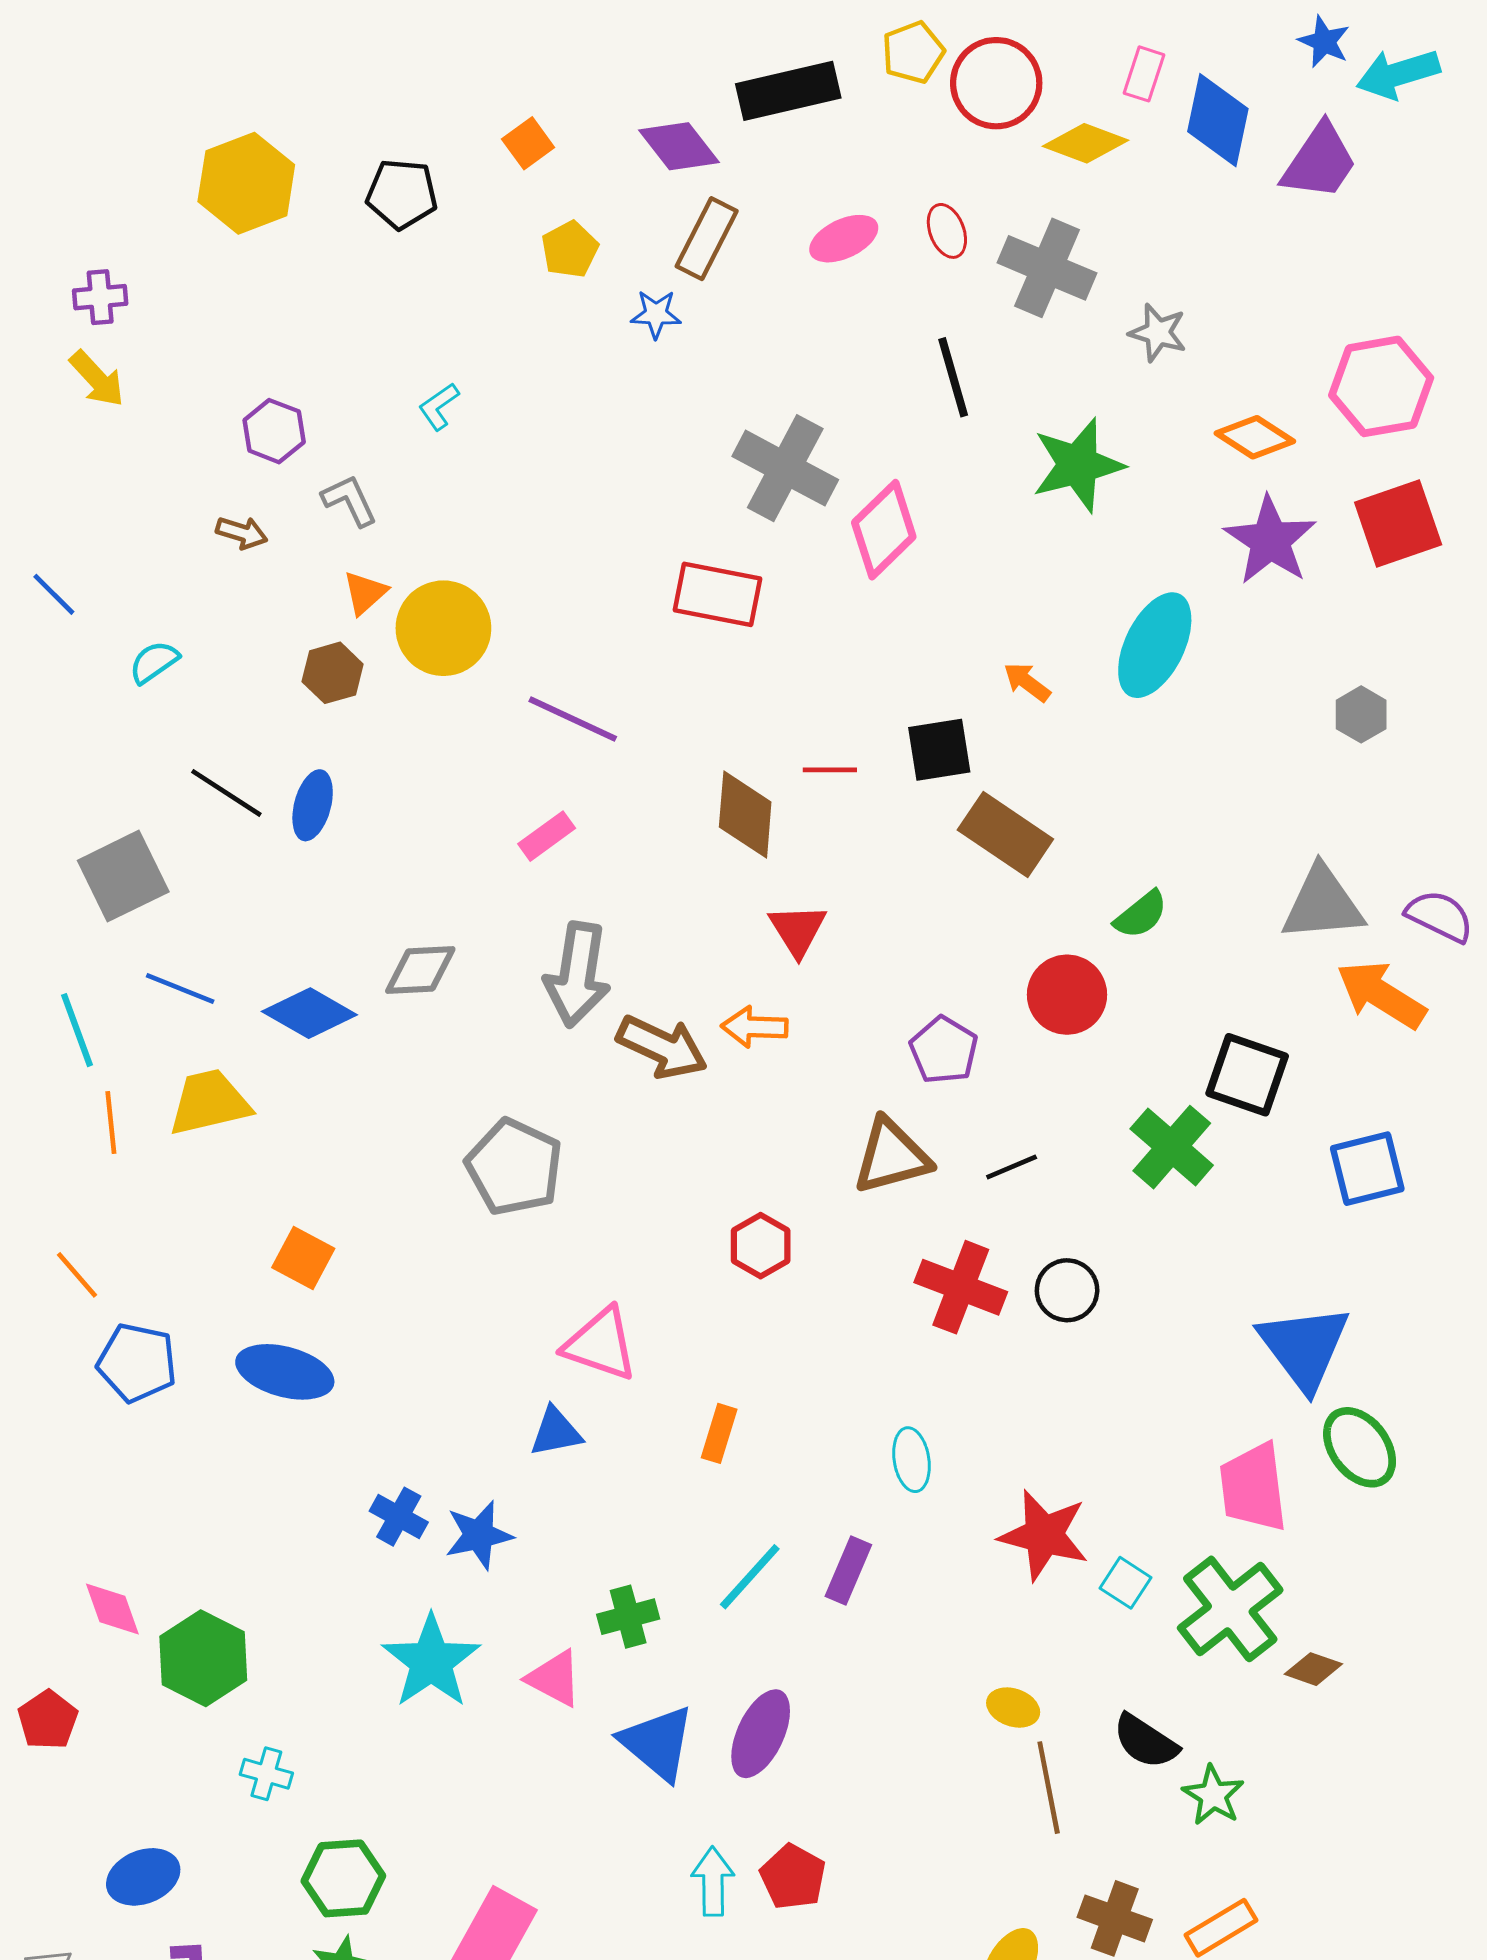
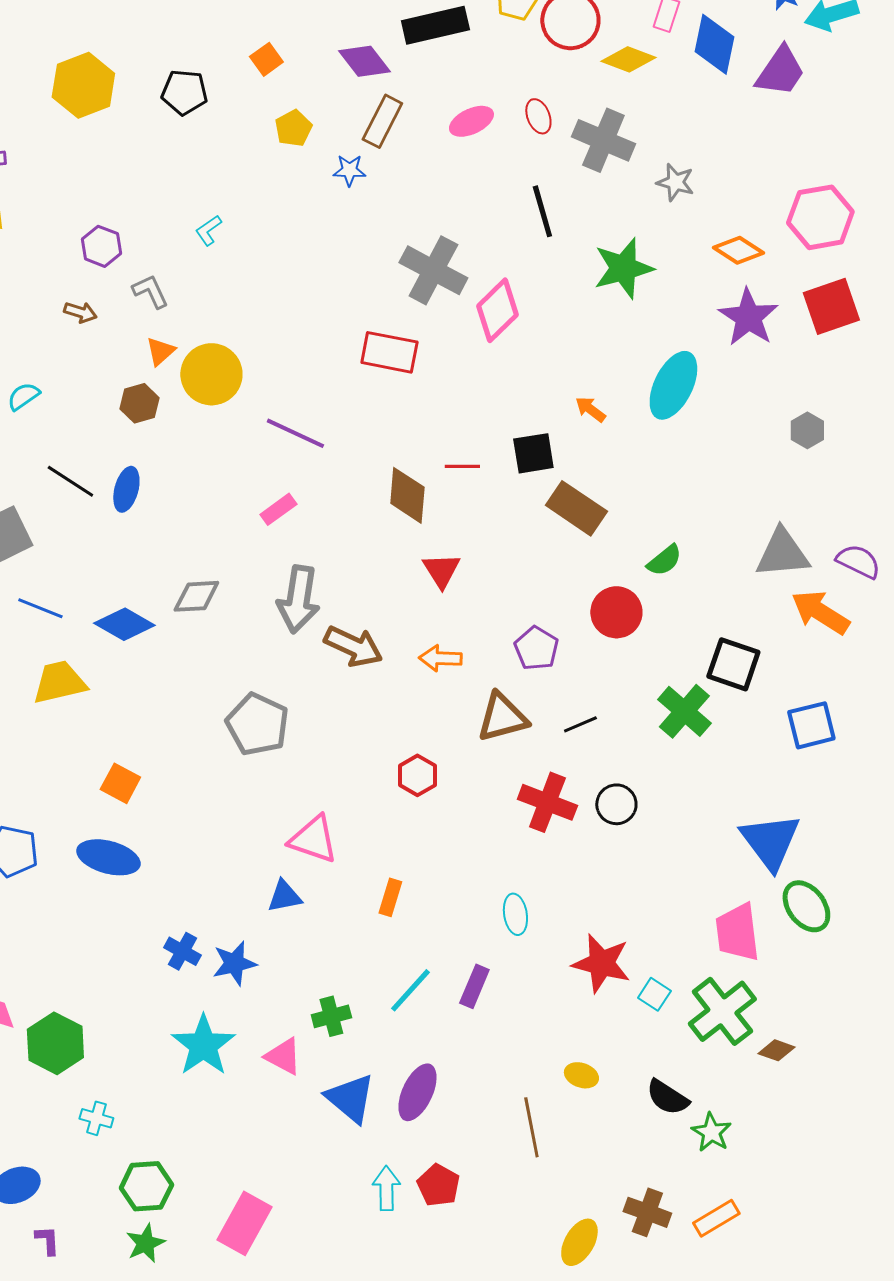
orange arrow: (754, 1027) -> (440, 658), moved
brown line: (1049, 1788) -> (531, 1127), moved

